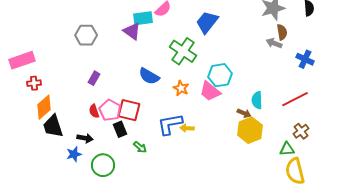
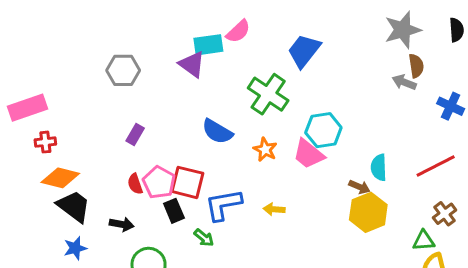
orange diamond: (44, 107) -> (60, 178), turned 55
blue L-shape: (170, 124) -> (223, 205), moved
black trapezoid: (53, 126) -> (74, 206), turned 145
blue star: (74, 154) -> (75, 248), moved

